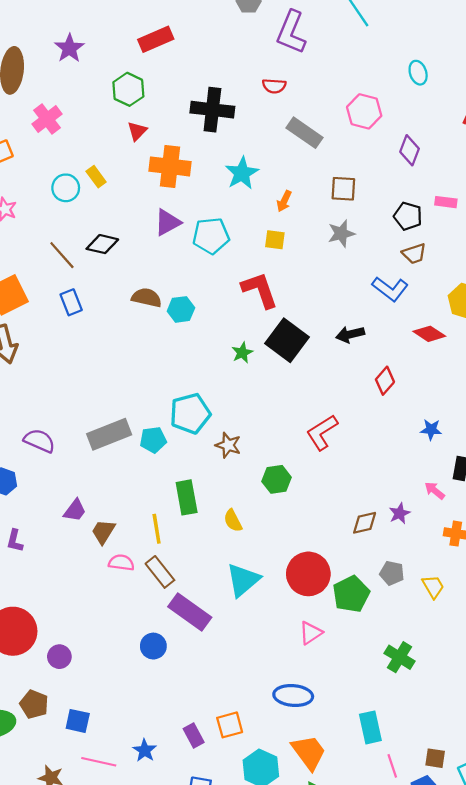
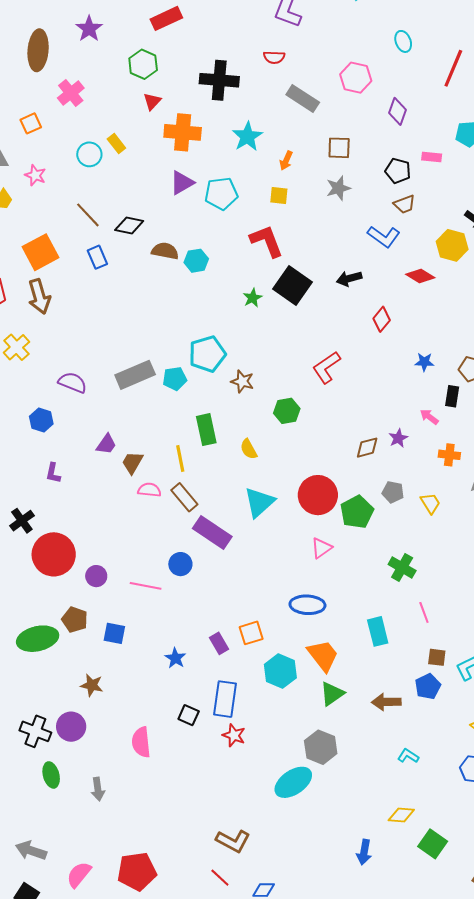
black diamond: (102, 244) -> (129, 226), moved
pink line: (99, 762) -> (146, 586), moved
pink line: (392, 766) -> (424, 612), moved

